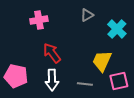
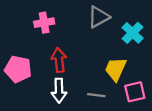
gray triangle: (87, 15) -> (99, 17), size x1.5
red arrow: (52, 53) -> (59, 60), turned 30
pink pentagon: (16, 76) -> (18, 69), moved

